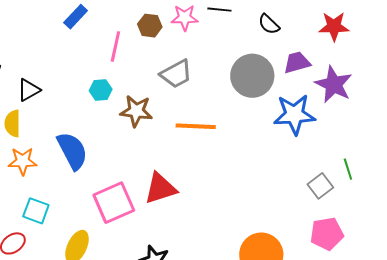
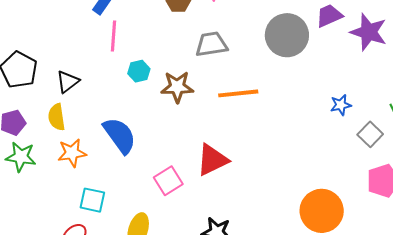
pink line: (115, 47) -> (113, 36), moved
gray trapezoid: (176, 74) -> (211, 44), turned -152
blue star: (294, 115) -> (341, 105), moved, size x0.5
pink square: (114, 203) -> (168, 181), size x0.7

